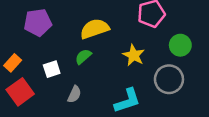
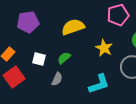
green semicircle: (83, 57) -> (64, 58), moved
white square: (52, 69) -> (39, 59), turned 32

